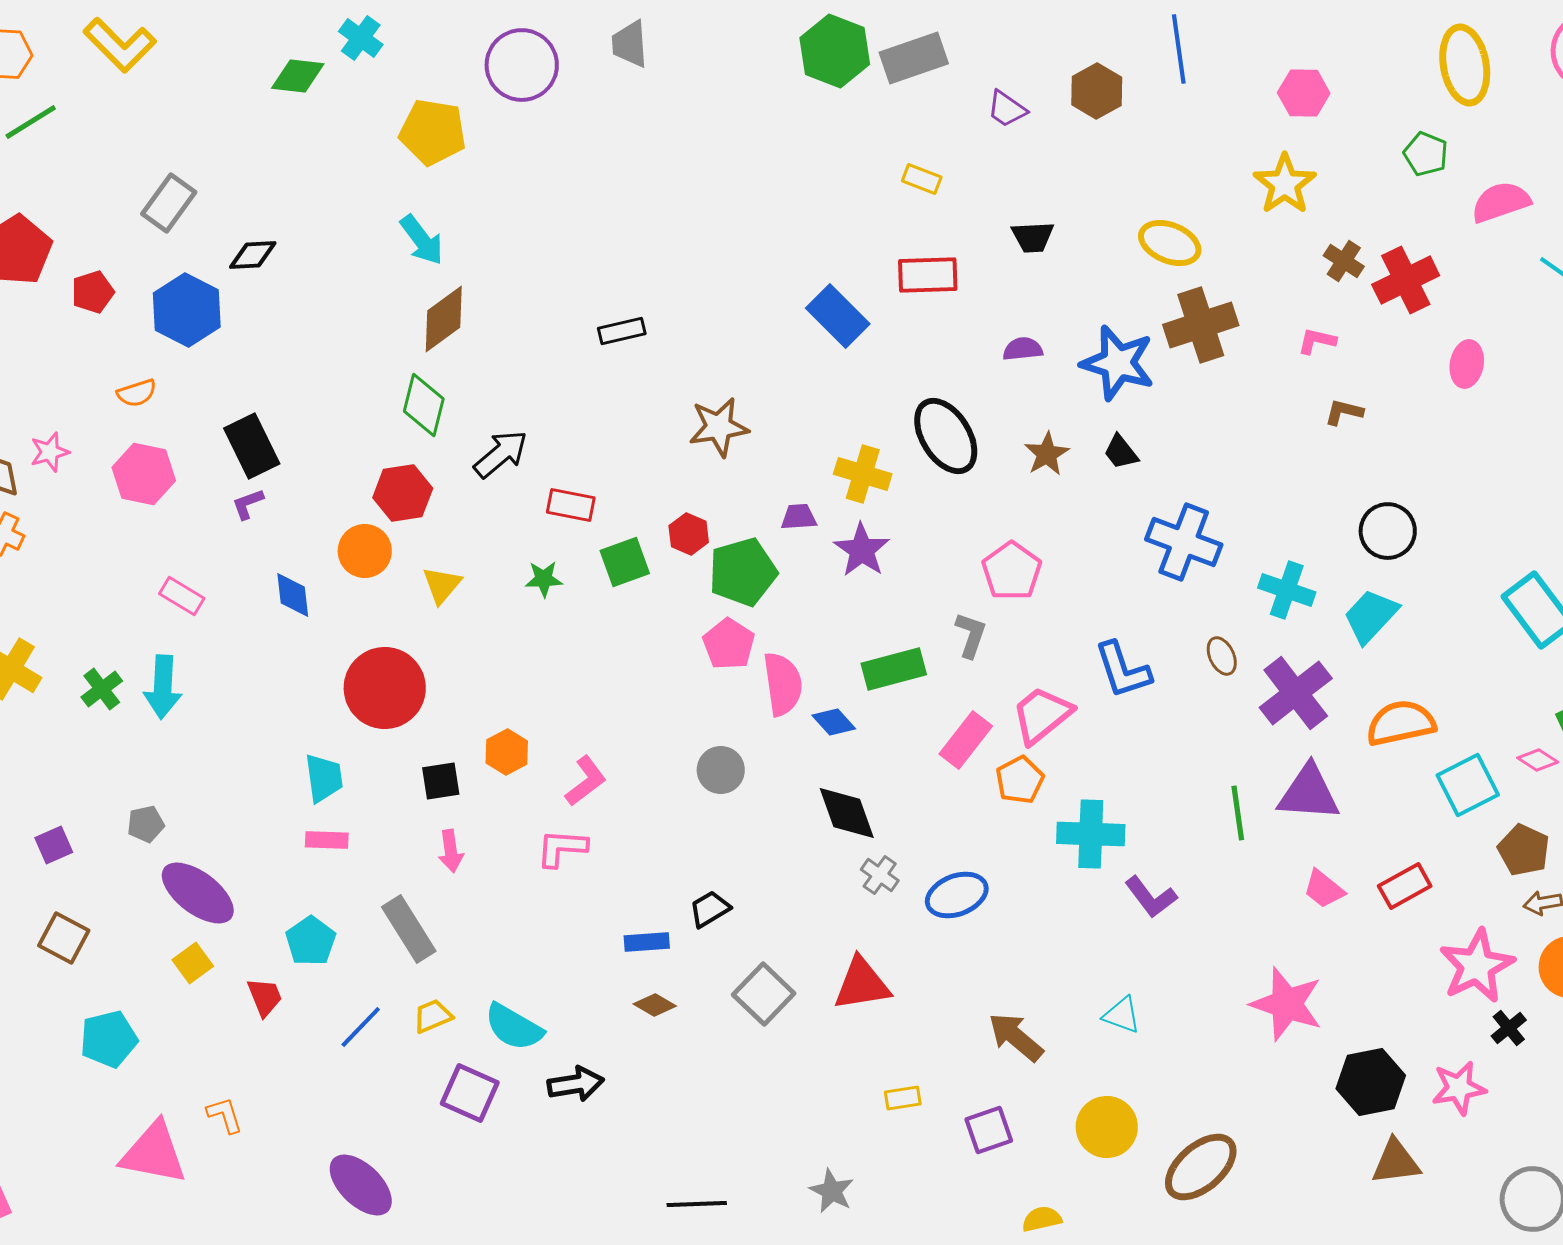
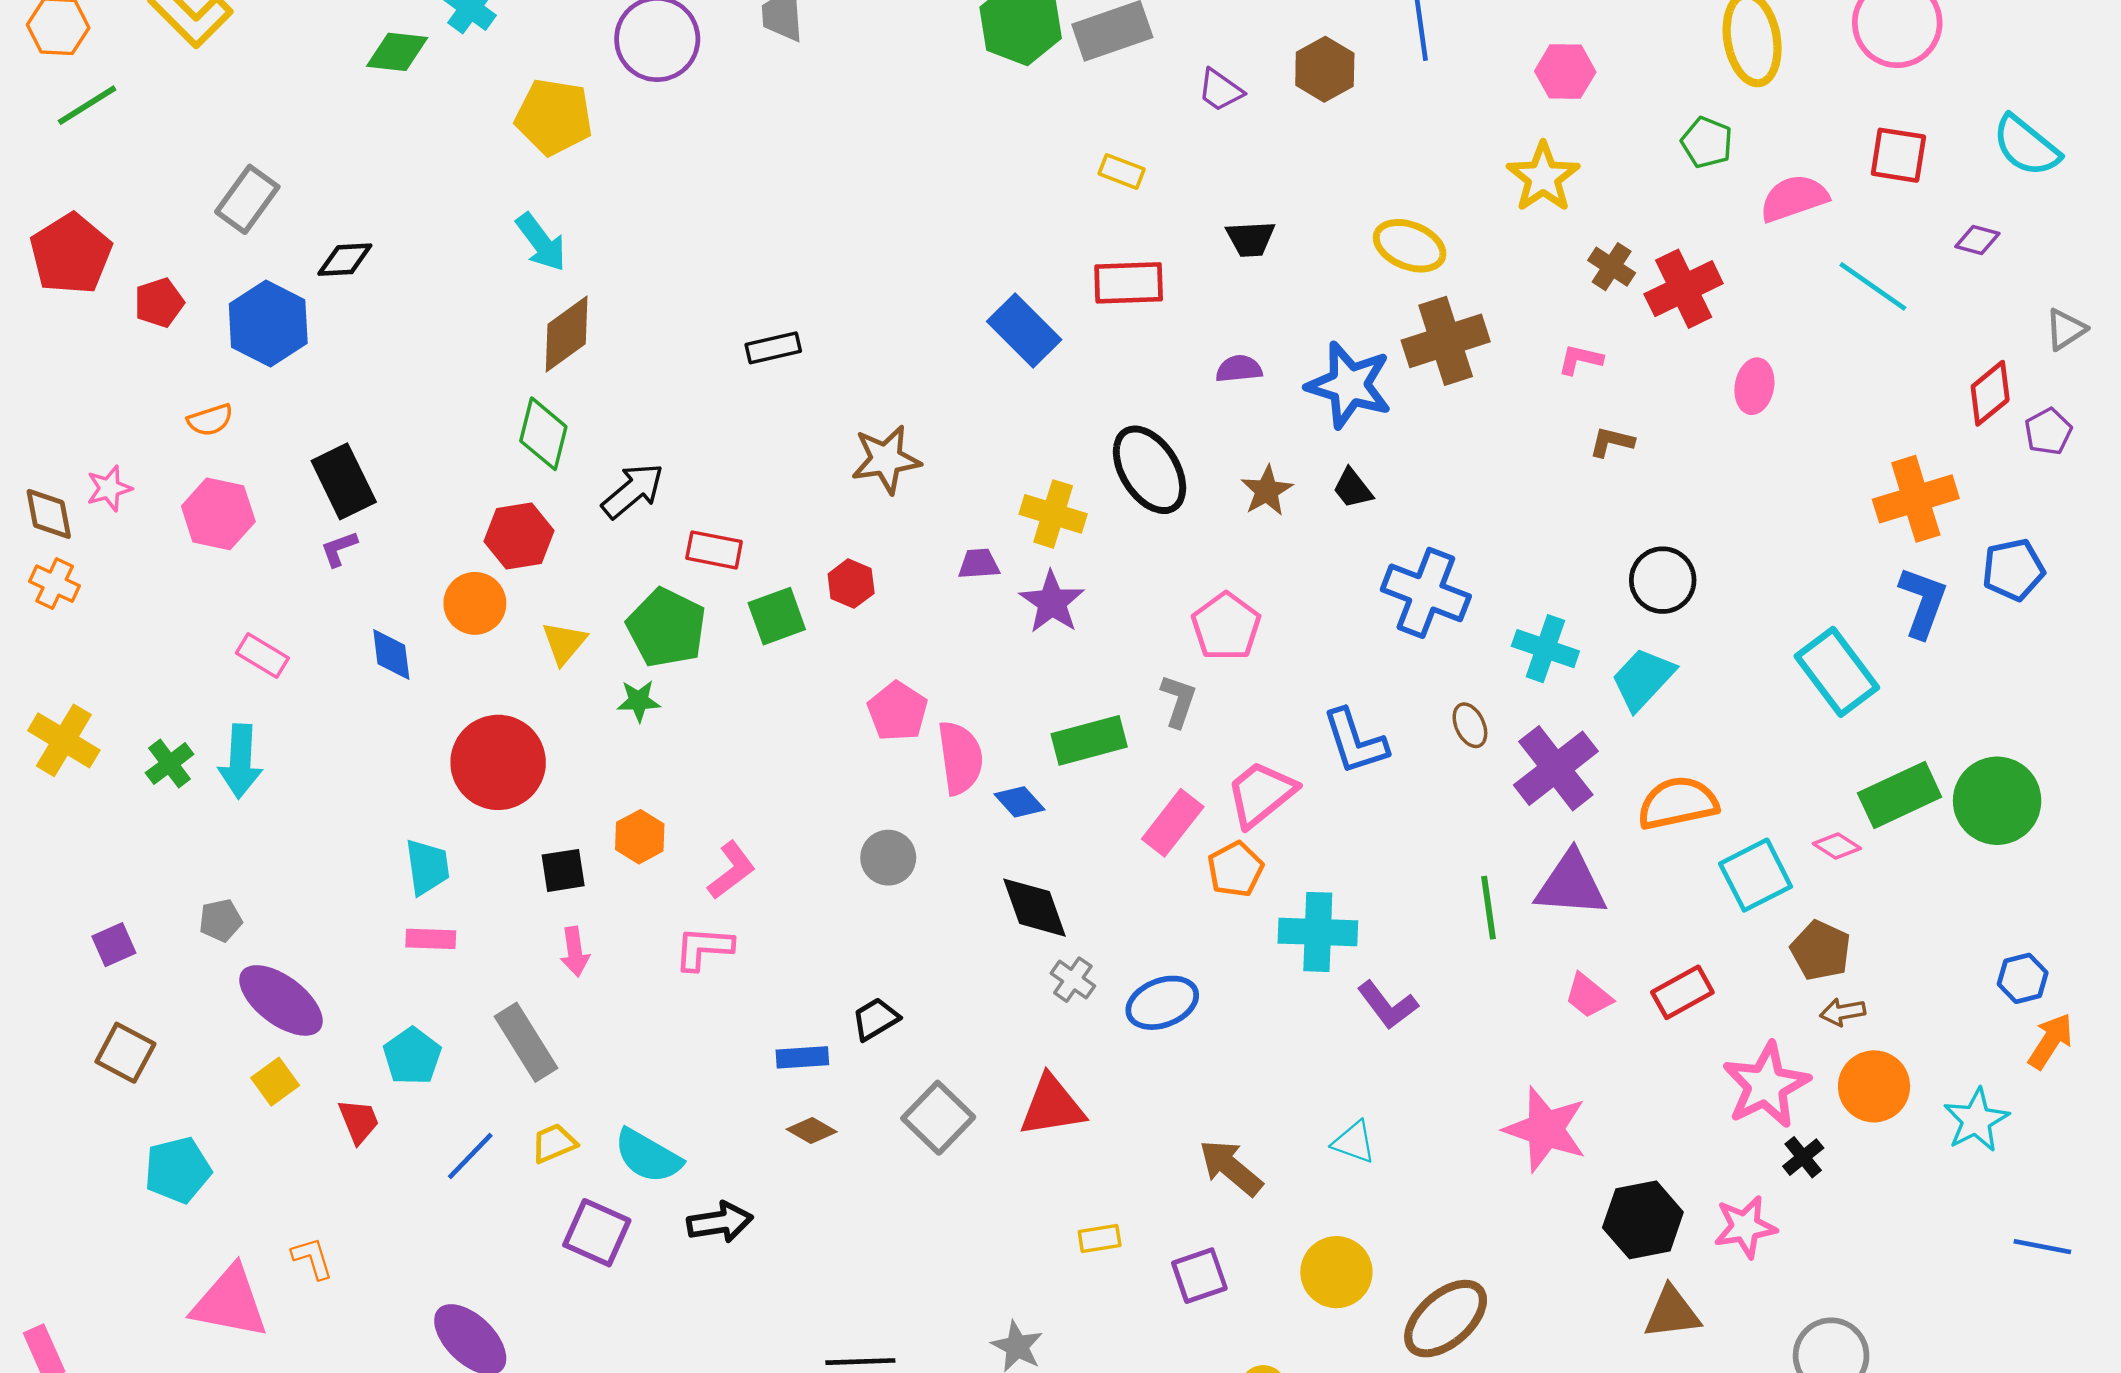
green pentagon: (743, 572) -> (666, 628), moved, turned -30
green star: (544, 579) -> (639, 701), moved

